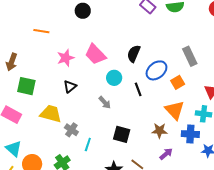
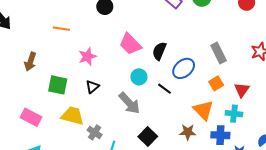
pink trapezoid: (95, 54) -> (130, 44), moved
orange square: (178, 82) -> (216, 83), moved
green square: (26, 86) -> (58, 85), moved
black line: (138, 89) -> (164, 89), turned -32
gray arrow: (105, 102) -> (129, 103), size x1.6
black square: (122, 134) -> (148, 136), turned 30

